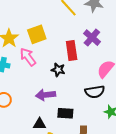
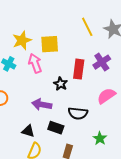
black semicircle: (95, 92) -> (78, 113), moved

